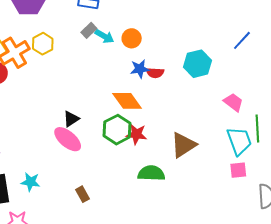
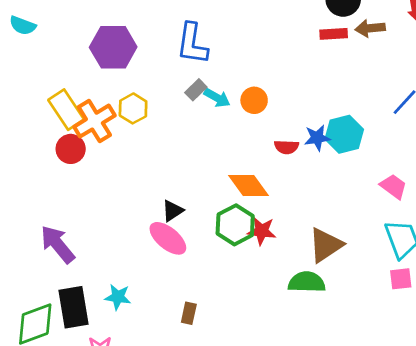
blue star: (140, 69) -> (317, 138), moved
green semicircle: (151, 173) -> (307, 282), moved
brown rectangle: (83, 194) -> (189, 313), turned 42

